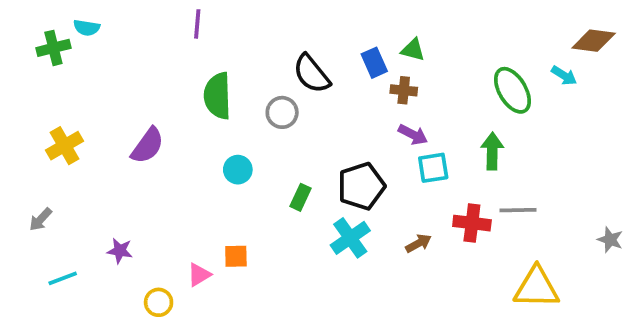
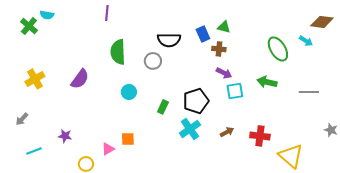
green cross: (53, 48) -> (29, 26), turned -36
black semicircle: (312, 74) -> (169, 40), turned -50
green arrow: (492, 151) -> (267, 82), turned -78
gray line: (518, 210) -> (309, 92), moved
red cross: (472, 223) -> (260, 136), moved
yellow triangle: (536, 288) -> (291, 156), turned 40

